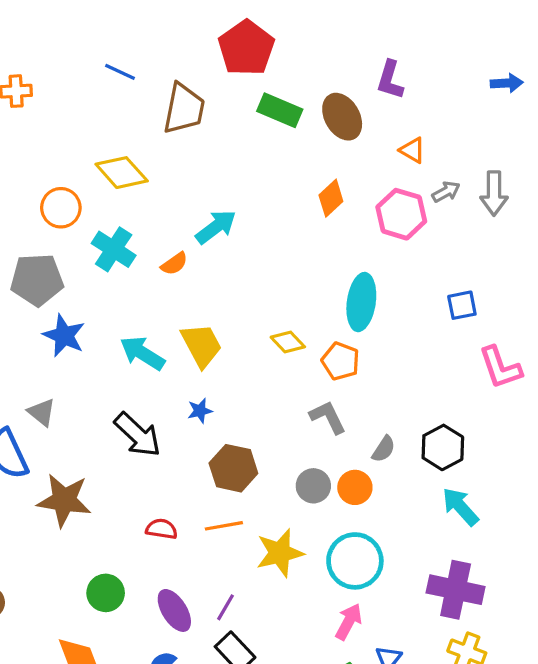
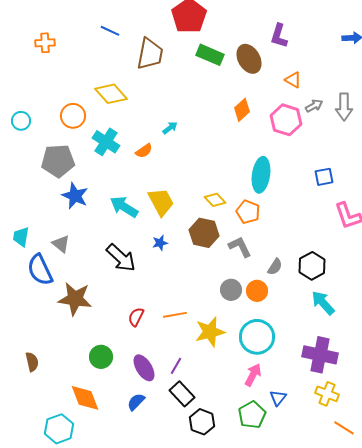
cyan arrow: (216, 227) -> (170, 128), size x0.6
brown hexagon: (233, 468) -> (204, 233), moved
red semicircle: (162, 529) -> (136, 317), turned -72

